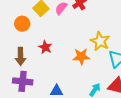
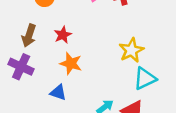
orange star: (81, 56) -> (71, 63), moved

